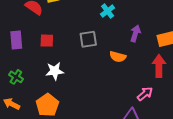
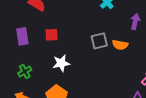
gray square: (88, 39) -> (99, 41), moved
green cross: (16, 77) -> (25, 72), turned 32

